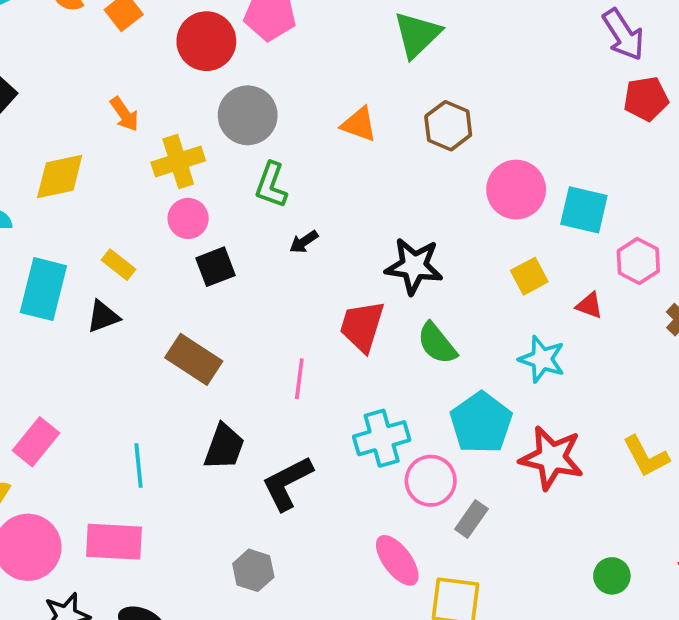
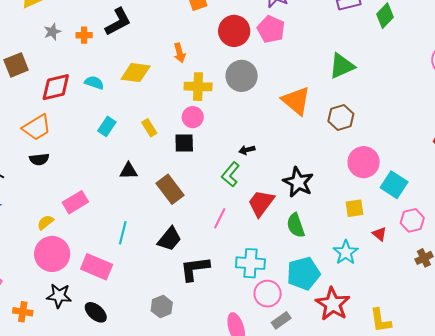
orange triangle: (359, 124) -> (296, 101), size x1.5
green L-shape: (271, 185) -> (230, 174), moved
black square: (215, 267) -> (184, 143), moved
cyan rectangle: (43, 289) -> (107, 126), size x0.6
black triangle: (103, 317) -> (129, 171), moved

